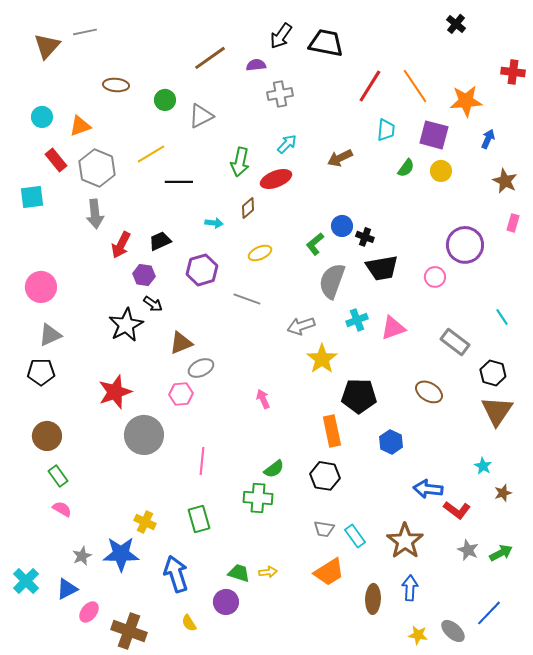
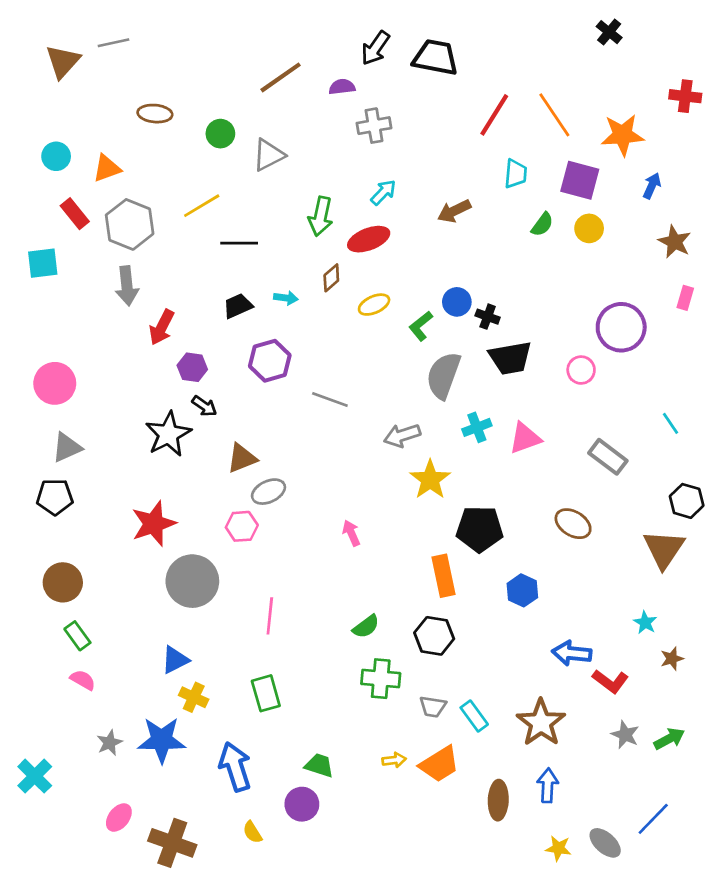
black trapezoid: (160, 241) -> (238, 306), moved
yellow ellipse: (260, 253) -> (374, 305), moved
black hexagon: (493, 373) -> (687, 501), moved
green cross: (258, 498) -> (381, 679), moved
yellow arrow: (268, 572) -> (394, 760), moved
blue triangle: (67, 589) -> (175, 660), moved

